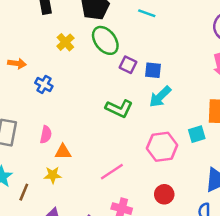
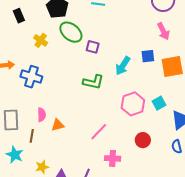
blue square: (153, 70) -> (148, 56), moved
blue cross: (44, 84) -> (31, 77), size x1.5
cyan square: (197, 134) -> (159, 103), moved
yellow star: (53, 175) -> (42, 167), moved
brown line: (24, 192) -> (32, 136), moved

